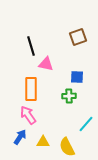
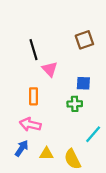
pink triangle: (46, 64) -> (50, 69), turned 35
orange rectangle: (31, 89) -> (33, 96), size x0.7
pink arrow: (28, 115) -> (30, 124), turned -42

